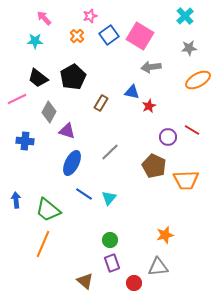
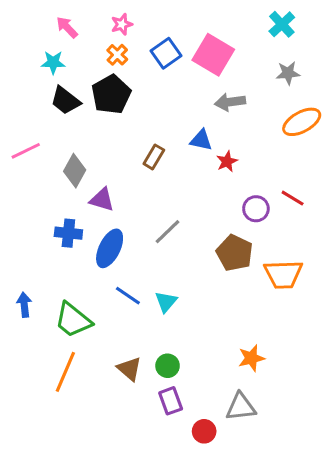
pink star: (90, 16) -> (122, 24), moved
black pentagon: (73, 77) -> (111, 94), moved
black trapezoid: (38, 78) -> (65, 100), moved
blue cross: (25, 141) -> (68, 233), moved
brown triangle: (85, 281) -> (129, 369), moved

